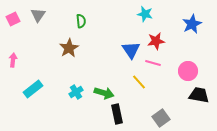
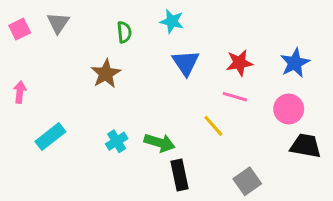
cyan star: (145, 14) -> (172, 21), moved
blue star: (192, 24) -> (295, 63), moved
blue triangle: (131, 50) -> (186, 63), moved

